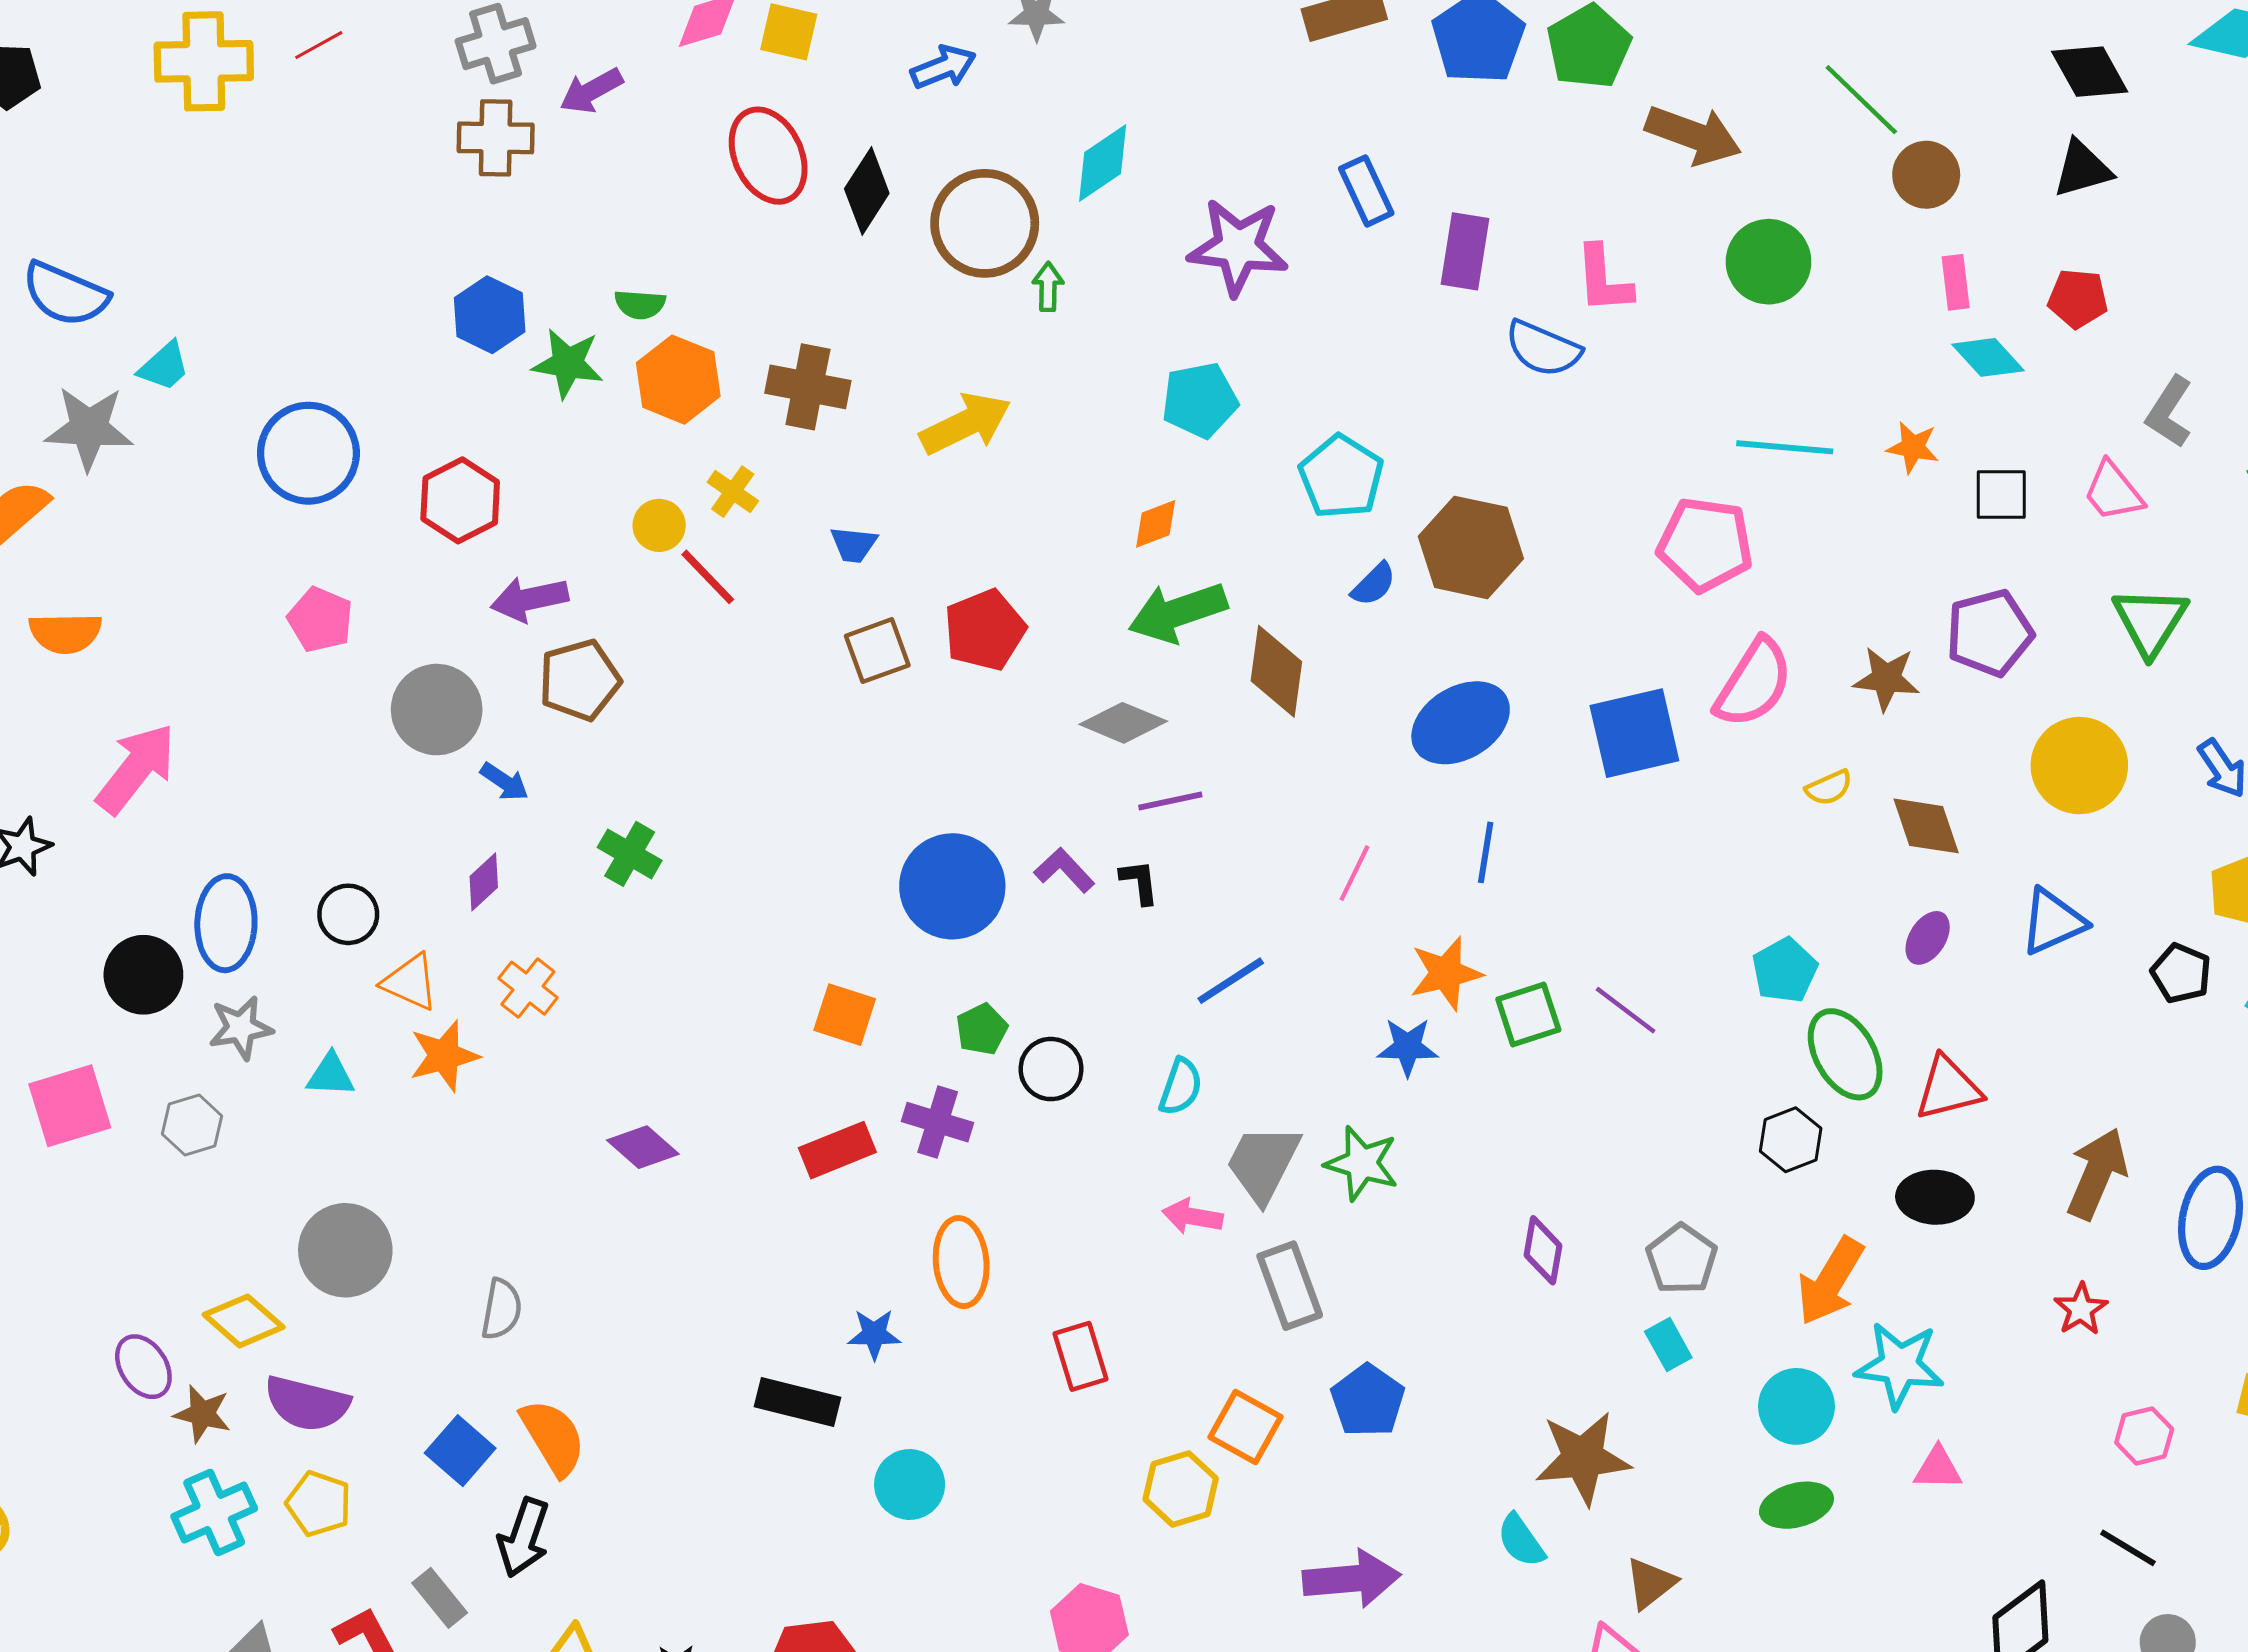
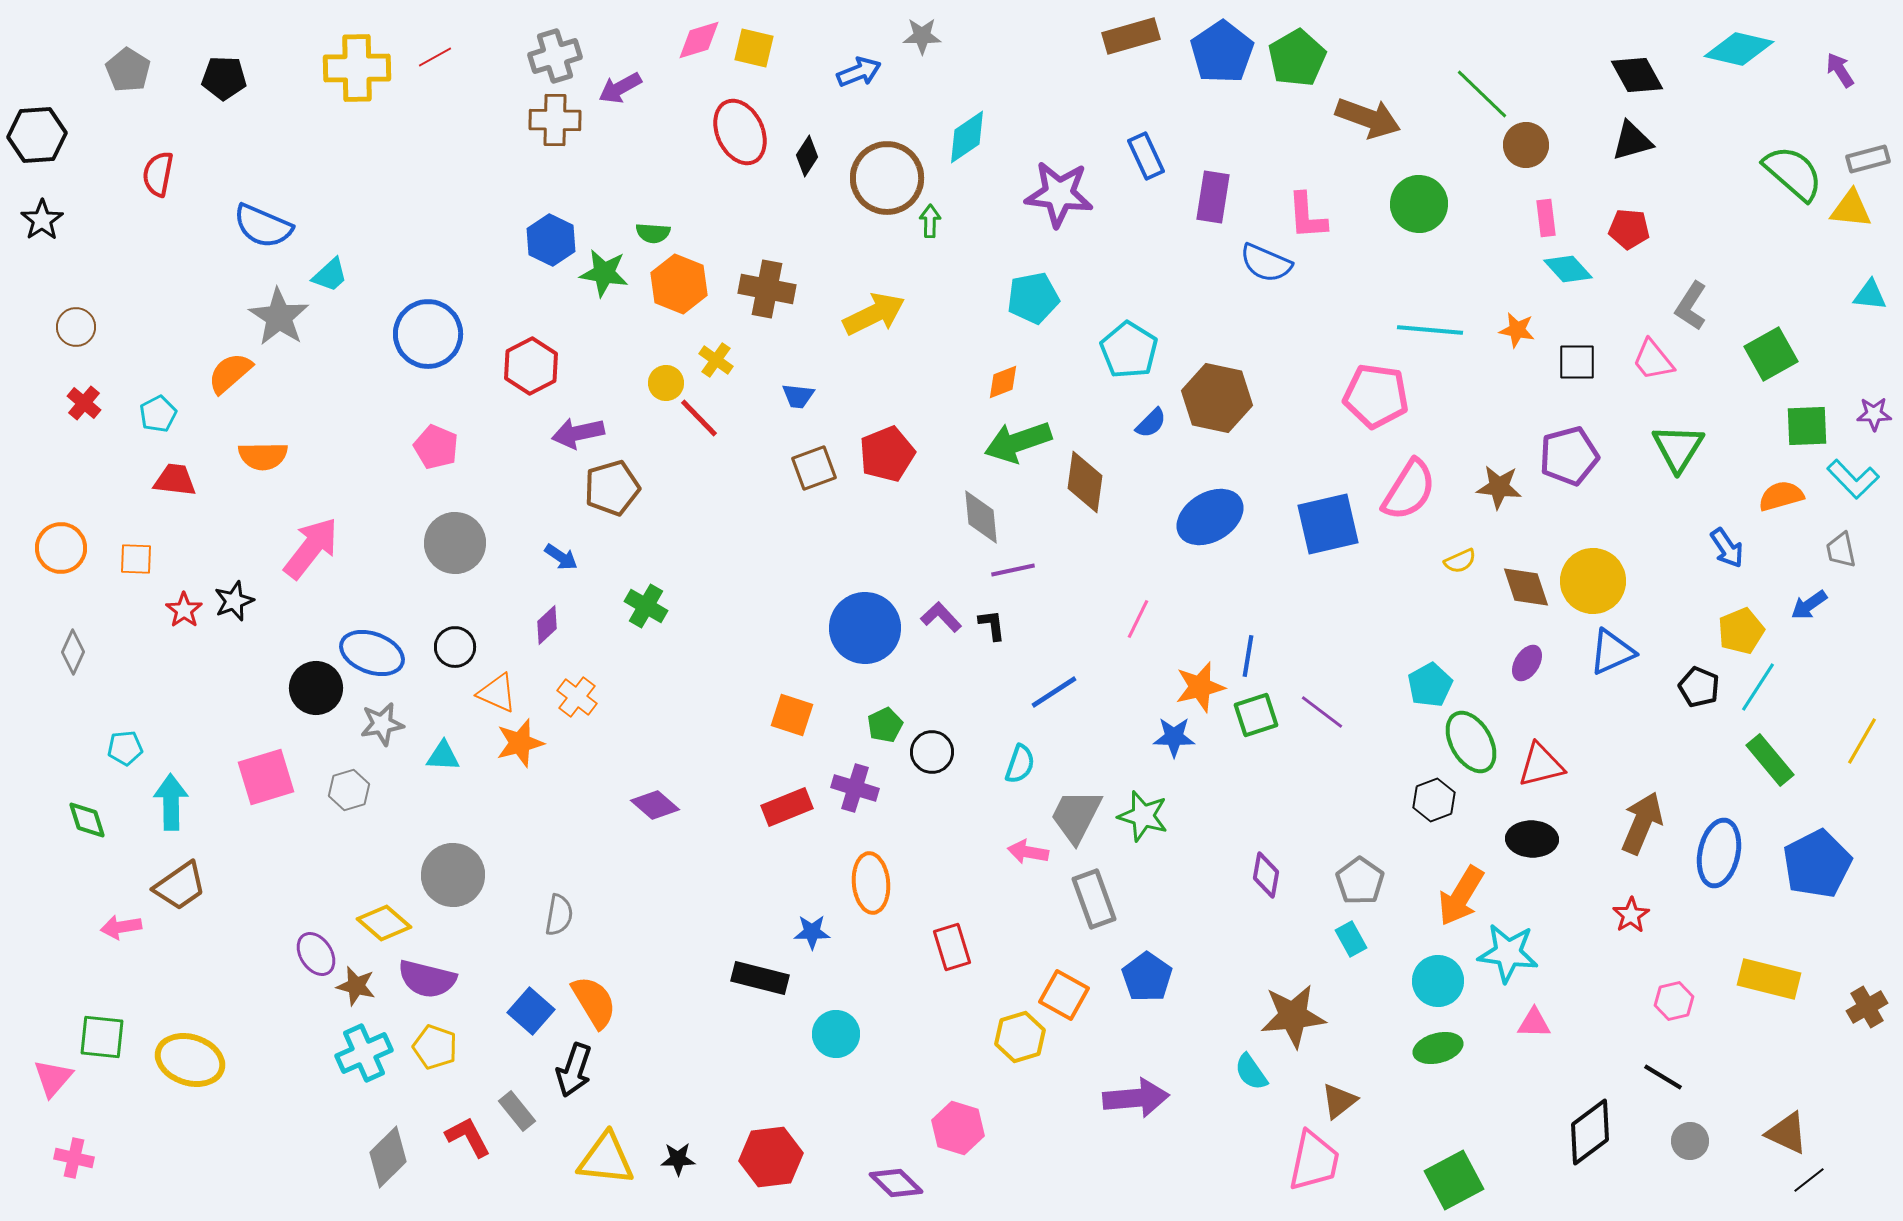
black diamond: (867, 191) -> (807, 156), size x0.7
gray star: (89, 428) -> (279, 317), turned 30
gray circle: (437, 710) -> (455, 543), moved
gray diamond: (1123, 723) -> (981, 517), turned 62
yellow circle: (2079, 766) -> (1593, 581), moved
blue line: (1486, 852) -> (1248, 656), moved
blue ellipse: (226, 923) -> (372, 653), turned -72

